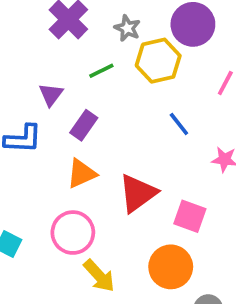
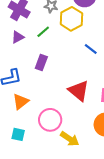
purple triangle: (51, 95) -> (18, 37), moved, turned 40
orange triangle: (82, 174) -> (21, 102), moved
red triangle: (138, 193) -> (79, 91), turned -30

